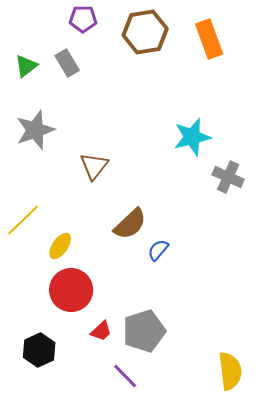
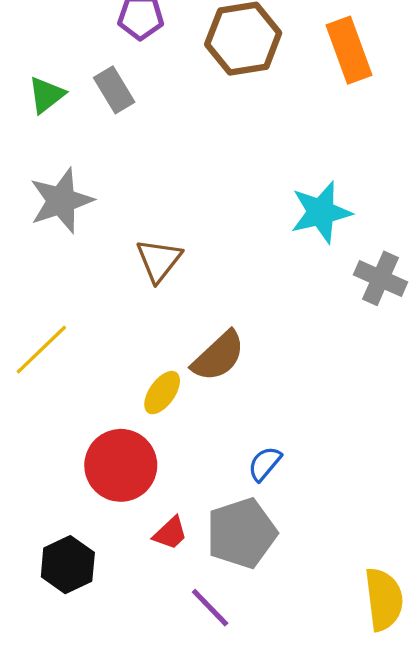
yellow ellipse: (60, 246) -> (162, 393), moved
blue semicircle: (158, 250) -> (265, 464), moved

